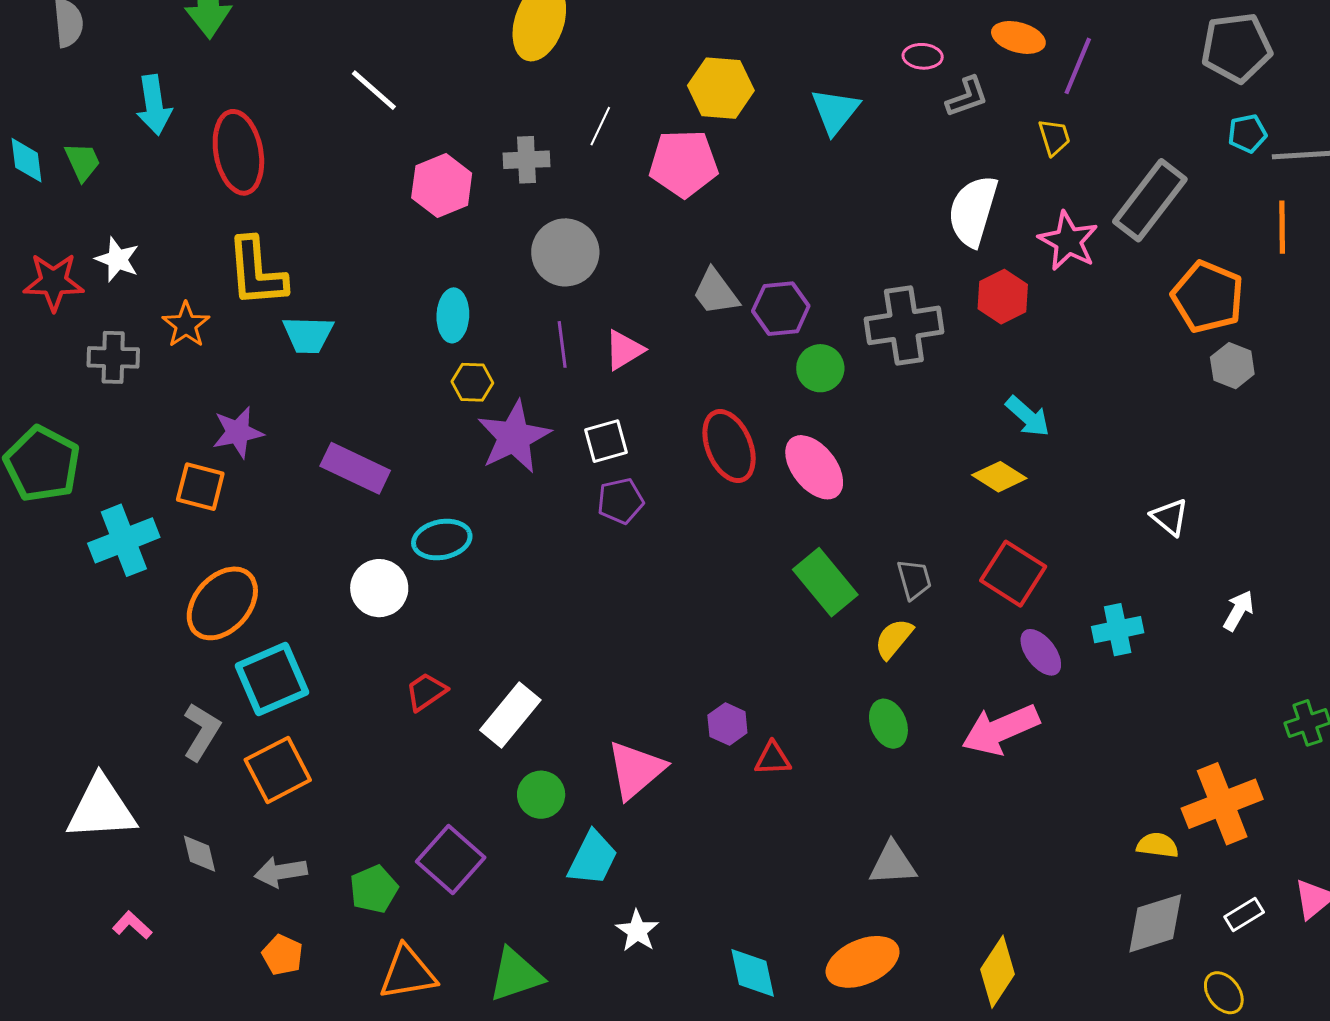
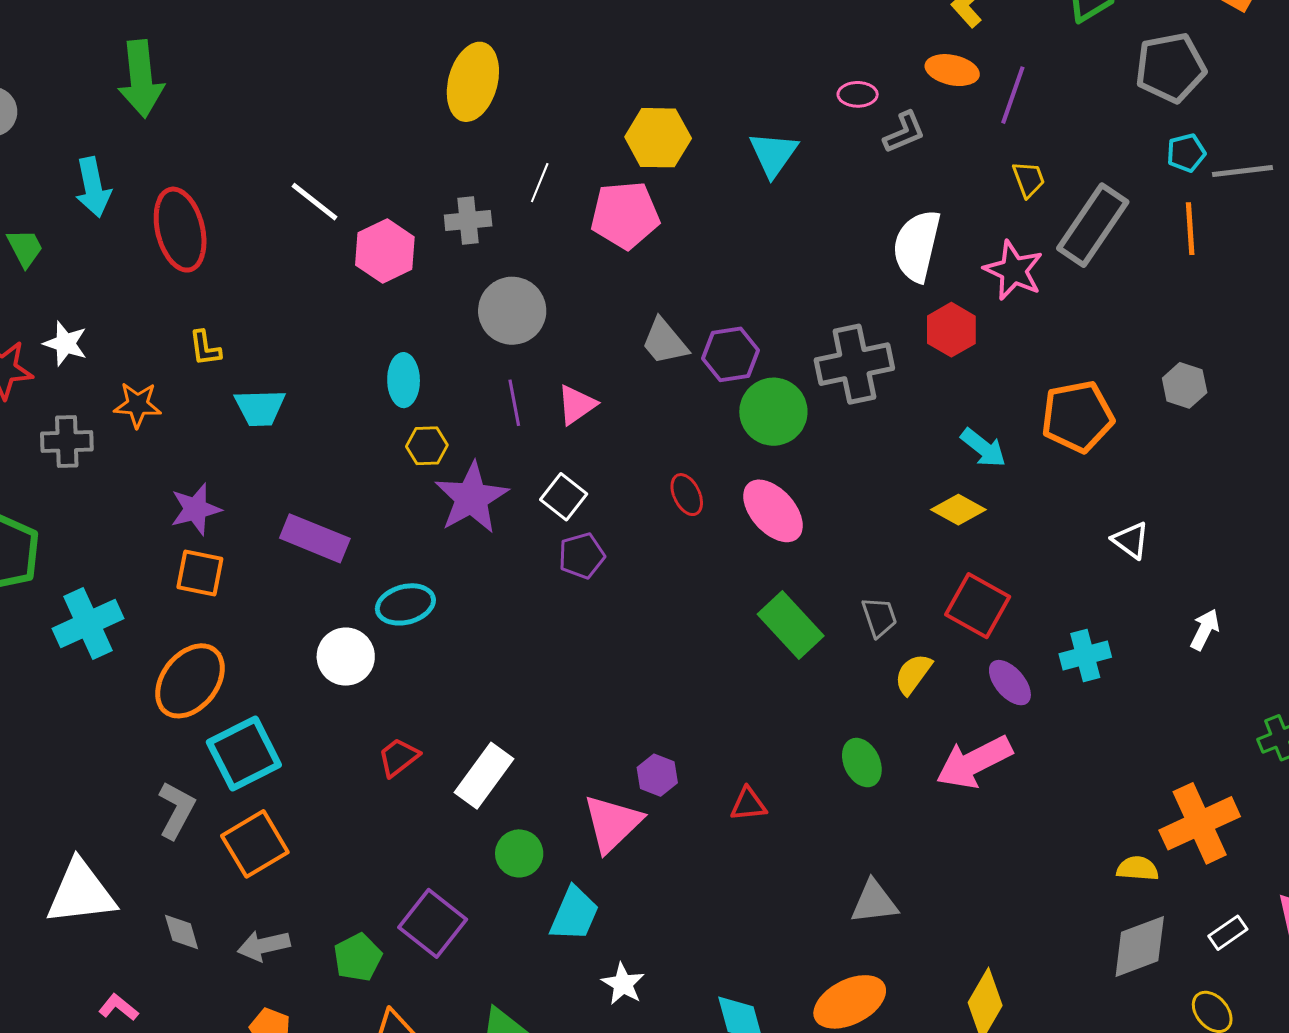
white line: (374, 90) -> (314, 202), moved
yellow trapezoid: (1054, 137) -> (1029, 179), moved
orange line: (1282, 227) -> (1190, 229), moved
yellow L-shape: (256, 272) -> (205, 348), size x0.5
orange pentagon: (1208, 297) -> (1077, 417), moved, turned -30
orange star: (186, 325) -> (138, 405), turned -30
green circle: (820, 368) -> (773, 412), size x1.4
white square: (606, 441) -> (564, 497), turned -33
red ellipse: (729, 446) -> (687, 495), size x0.6
orange square: (200, 487) -> (200, 573), moved
yellow semicircle: (894, 639) -> (913, 674), moved
purple hexagon: (727, 724) -> (657, 775), moved

